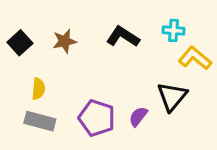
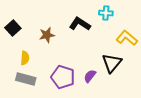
cyan cross: (174, 30) -> (106, 13), moved
brown star: (64, 41) -> (47, 35), moved

